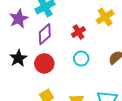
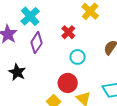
red circle: (44, 63) -> (68, 83), moved

